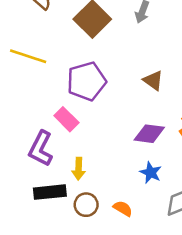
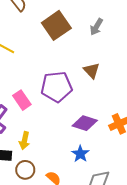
brown triangle: (153, 80) -> (92, 71), moved
purple pentagon: (86, 81) -> (57, 87), moved

